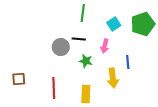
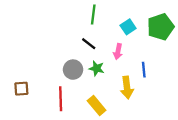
black line: (79, 39) -> (89, 44), turned 32
gray circle: (61, 47) -> (73, 70), moved
yellow rectangle: (86, 94) -> (97, 105), turned -42

